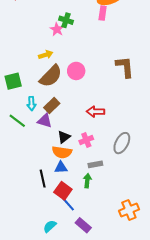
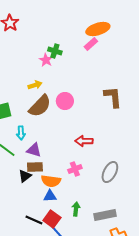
pink rectangle: (103, 13) -> (91, 44), turned 40
brown rectangle: (52, 105) -> (35, 167), moved, turned 42
black triangle: (64, 137) -> (25, 176), moved
gray rectangle: (95, 164) -> (105, 215), moved, size x1.5
black line: (43, 179) -> (34, 220), moved, turned -54

